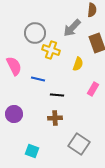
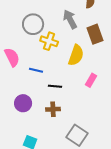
gray arrow: (72, 28) -> (70, 19), turned 108
yellow semicircle: (78, 64) -> (76, 55), size x1.5
purple circle: (14, 114) -> (23, 103), moved

